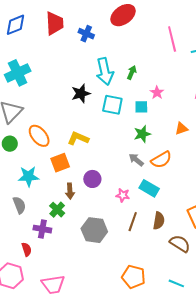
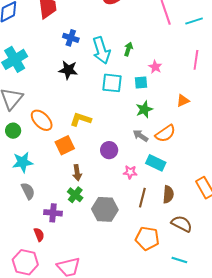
blue cross: (86, 34) -> (71, 38), moved
black star: (81, 93) -> (68, 70), moved, turned 30
cyan star: (28, 176) -> (23, 162), moved
purple circle: (92, 179) -> (109, 150), moved
green cross: (57, 210) -> (75, 195), moved
brown semicircle: (180, 244) -> (182, 224), moved
orange pentagon: (134, 277) -> (147, 238), moved
cyan line: (176, 283) -> (179, 260), moved

